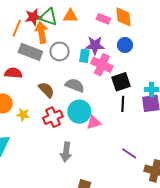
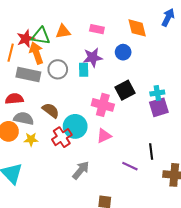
orange diamond: (123, 17) -> (137, 28), moved
pink cross: (102, 65) -> (103, 105), moved
gray semicircle: (75, 85) -> (24, 118), moved
black line: (123, 104) -> (151, 152), moved
cyan circle: (79, 112) -> (75, 126), moved
gray arrow: (66, 152) -> (81, 170), turned -138
purple line: (129, 153) -> (130, 166), moved

